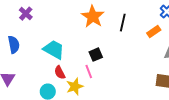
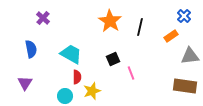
pink line: (89, 72) -> (131, 73), moved
red semicircle: (60, 73) -> (77, 77), turned -152

